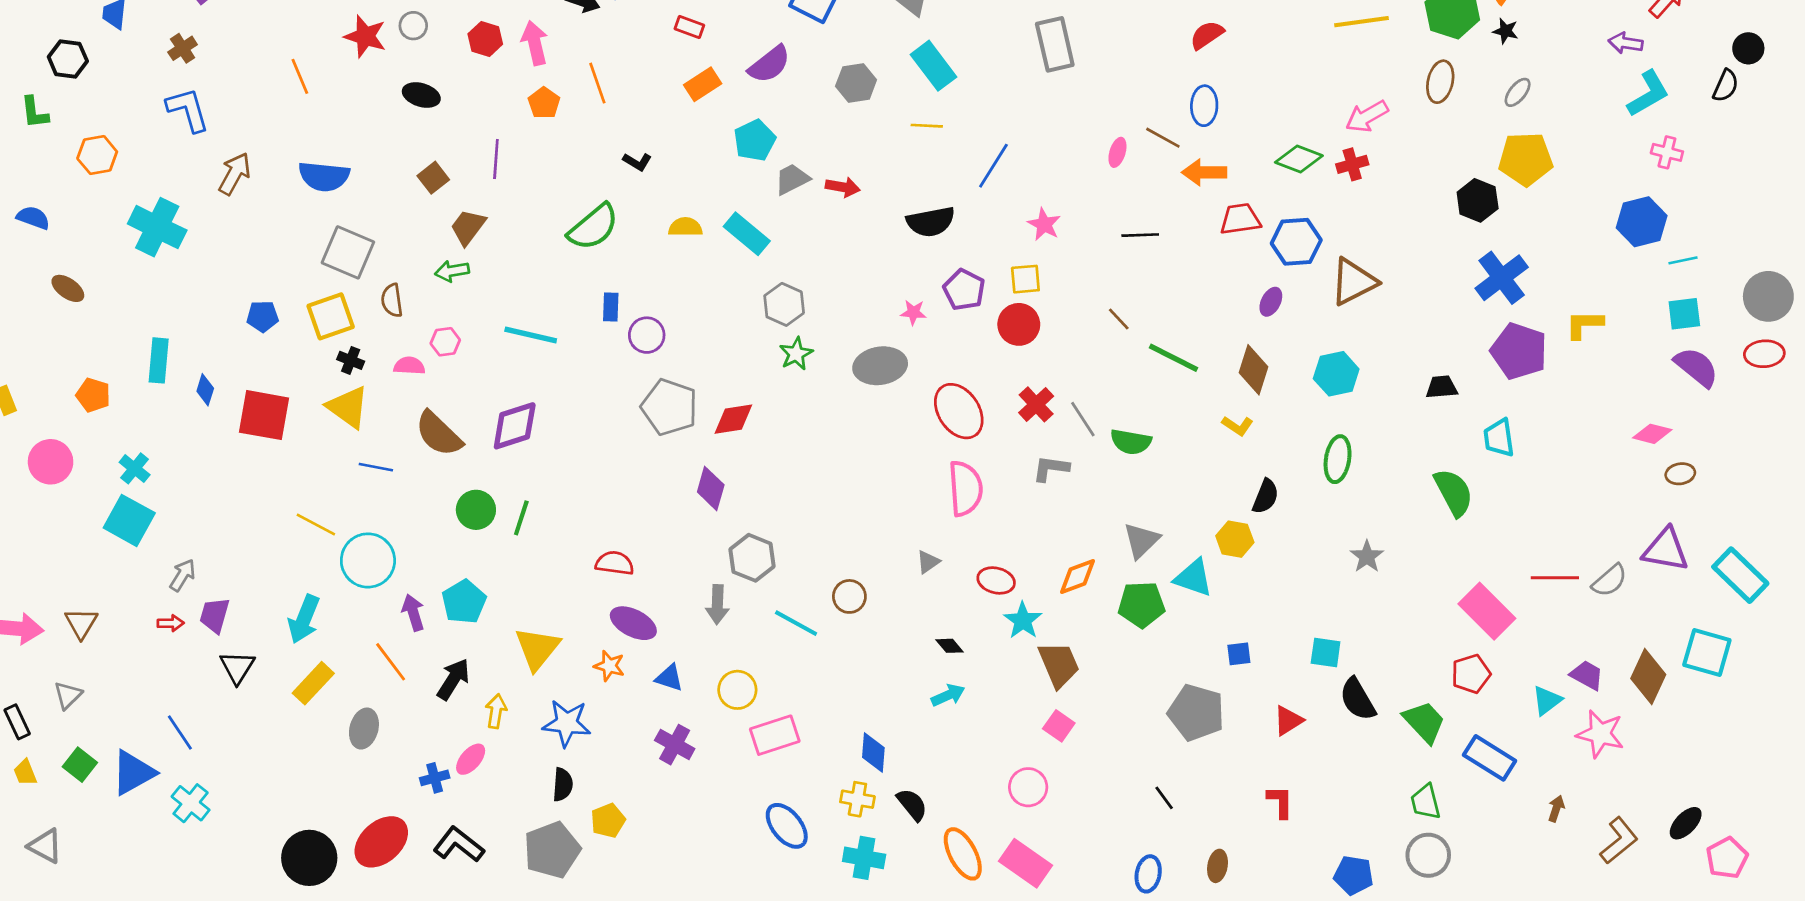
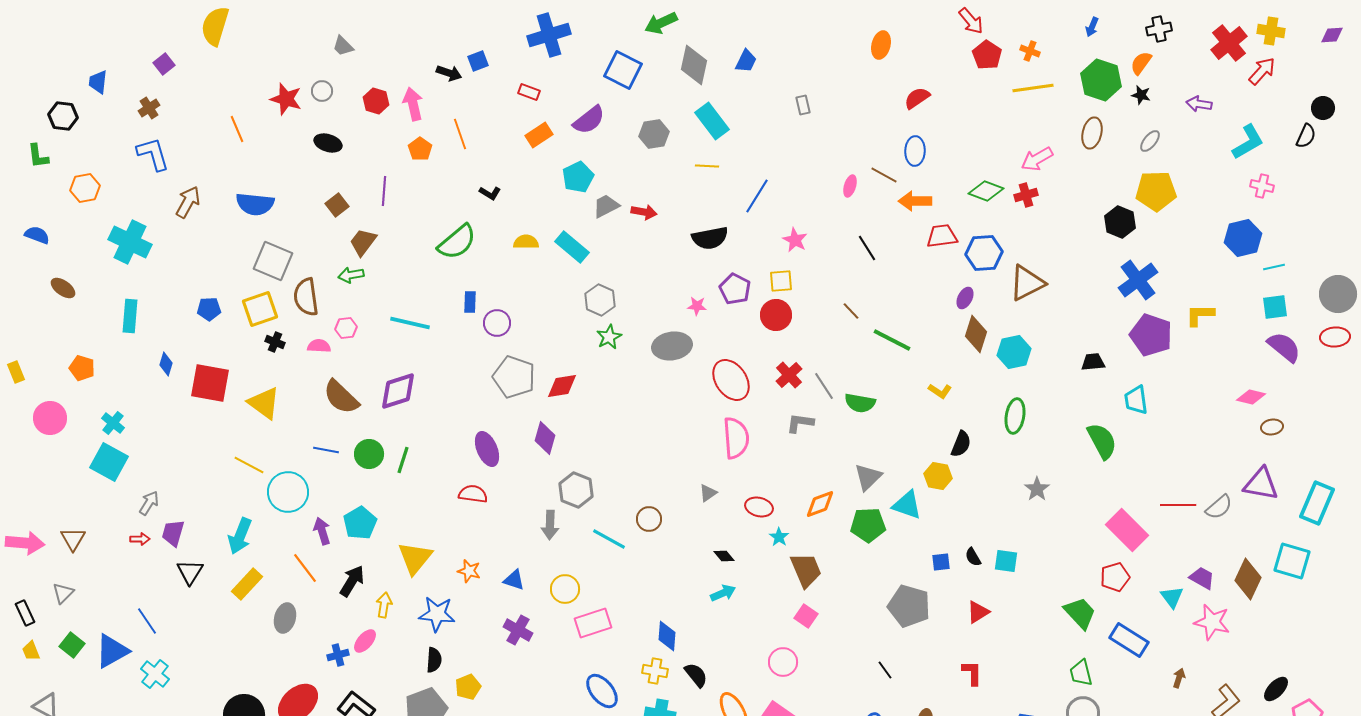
purple arrow: (1626, 43) -> (1199, 104), moved
gray rectangle: (1055, 44) -> (803, 105), size x0.5
black line: (1140, 235) -> (867, 248), turned 60
brown semicircle: (392, 300) -> (306, 297), size x1.5
cyan rectangle: (159, 360) -> (130, 316), moved
brown diamond: (1254, 370) -> (976, 334), moved
yellow triangle: (348, 407) -> (264, 403), moved
blue line: (376, 467) -> (326, 450), moved
cyan rectangle: (1740, 575) -> (1317, 503), turned 69
cyan star: (1023, 620) -> (779, 537), size x0.7
purple ellipse: (633, 623) -> (487, 449), moved, turned 40
black semicircle: (1358, 699) -> (973, 557), moved, size x0.6
cyan triangle: (1547, 701) -> (1172, 597), turned -30

